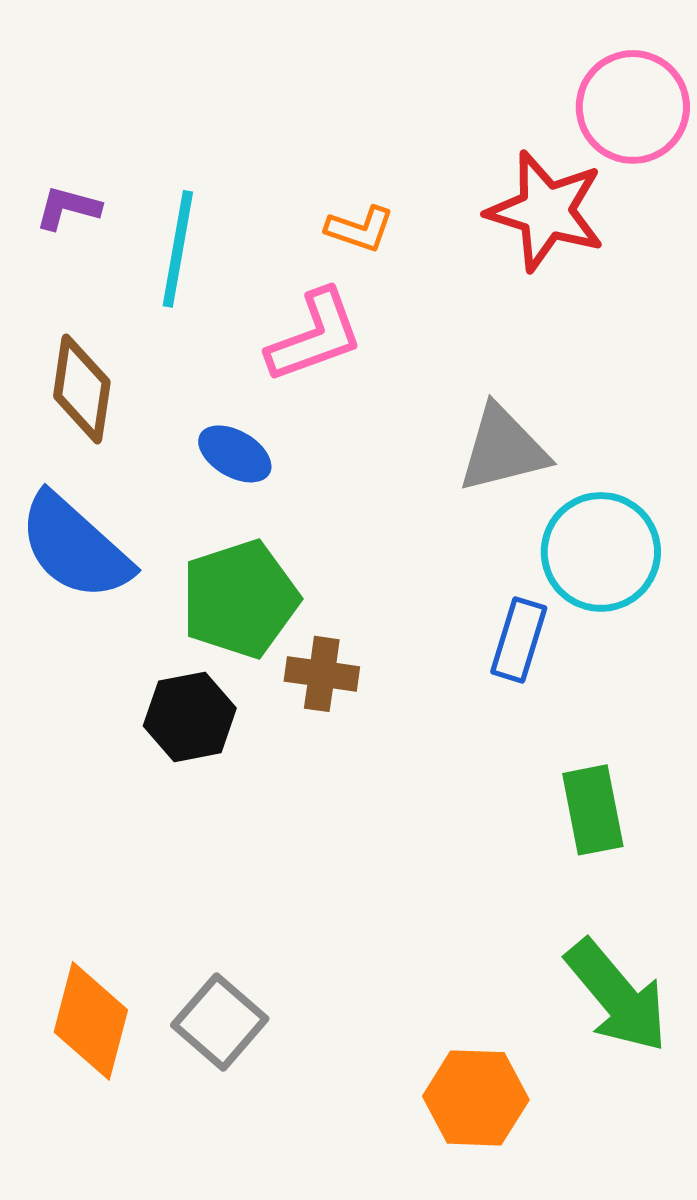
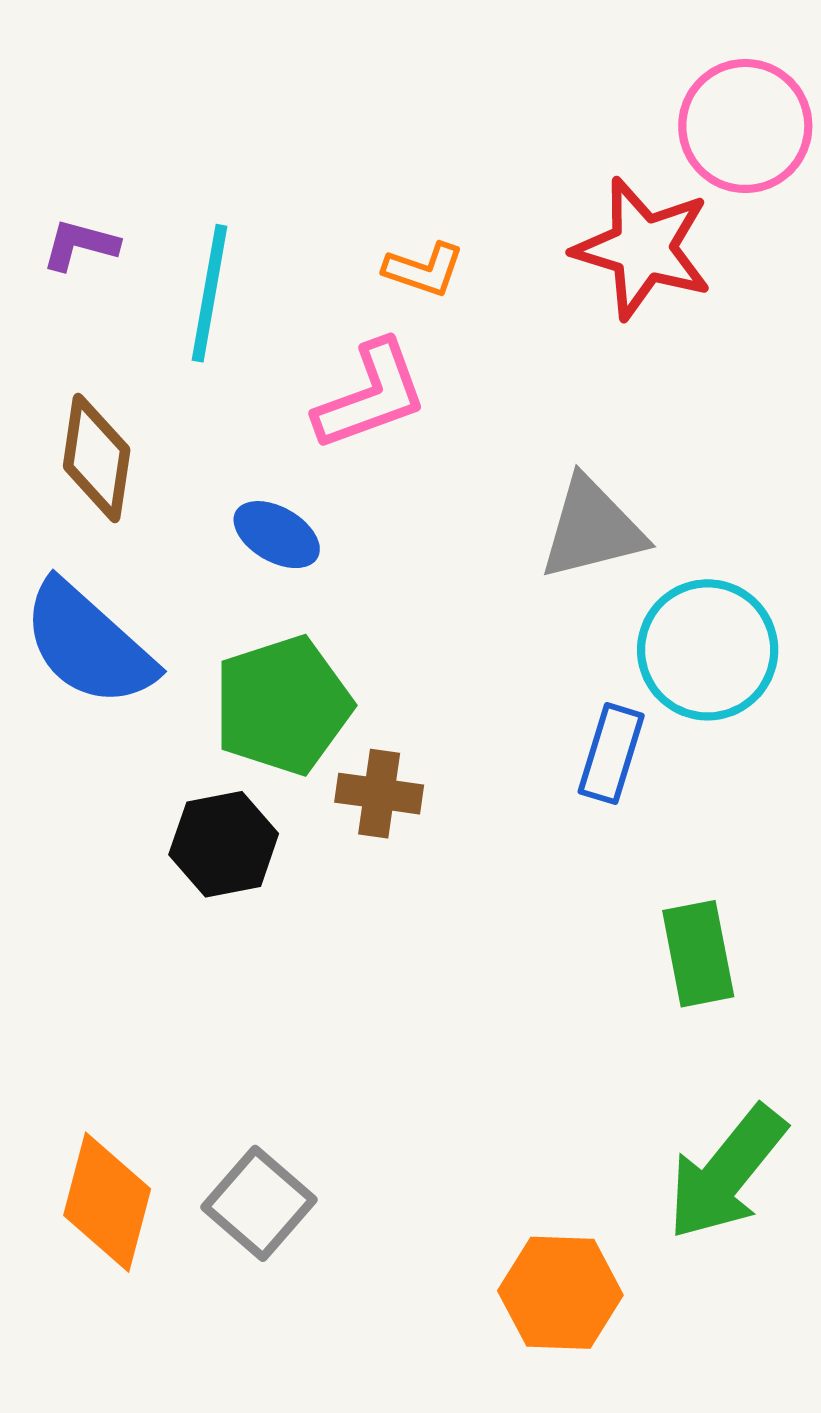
green arrow: (617, 996) -> (726, 1173), turned 79

